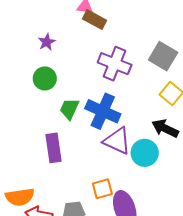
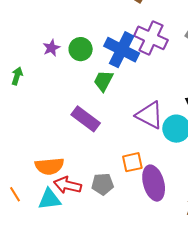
purple star: (47, 42) -> (51, 48), moved
blue cross: (103, 111) -> (122, 50), moved
purple rectangle: (54, 148) -> (86, 119), turned -48

